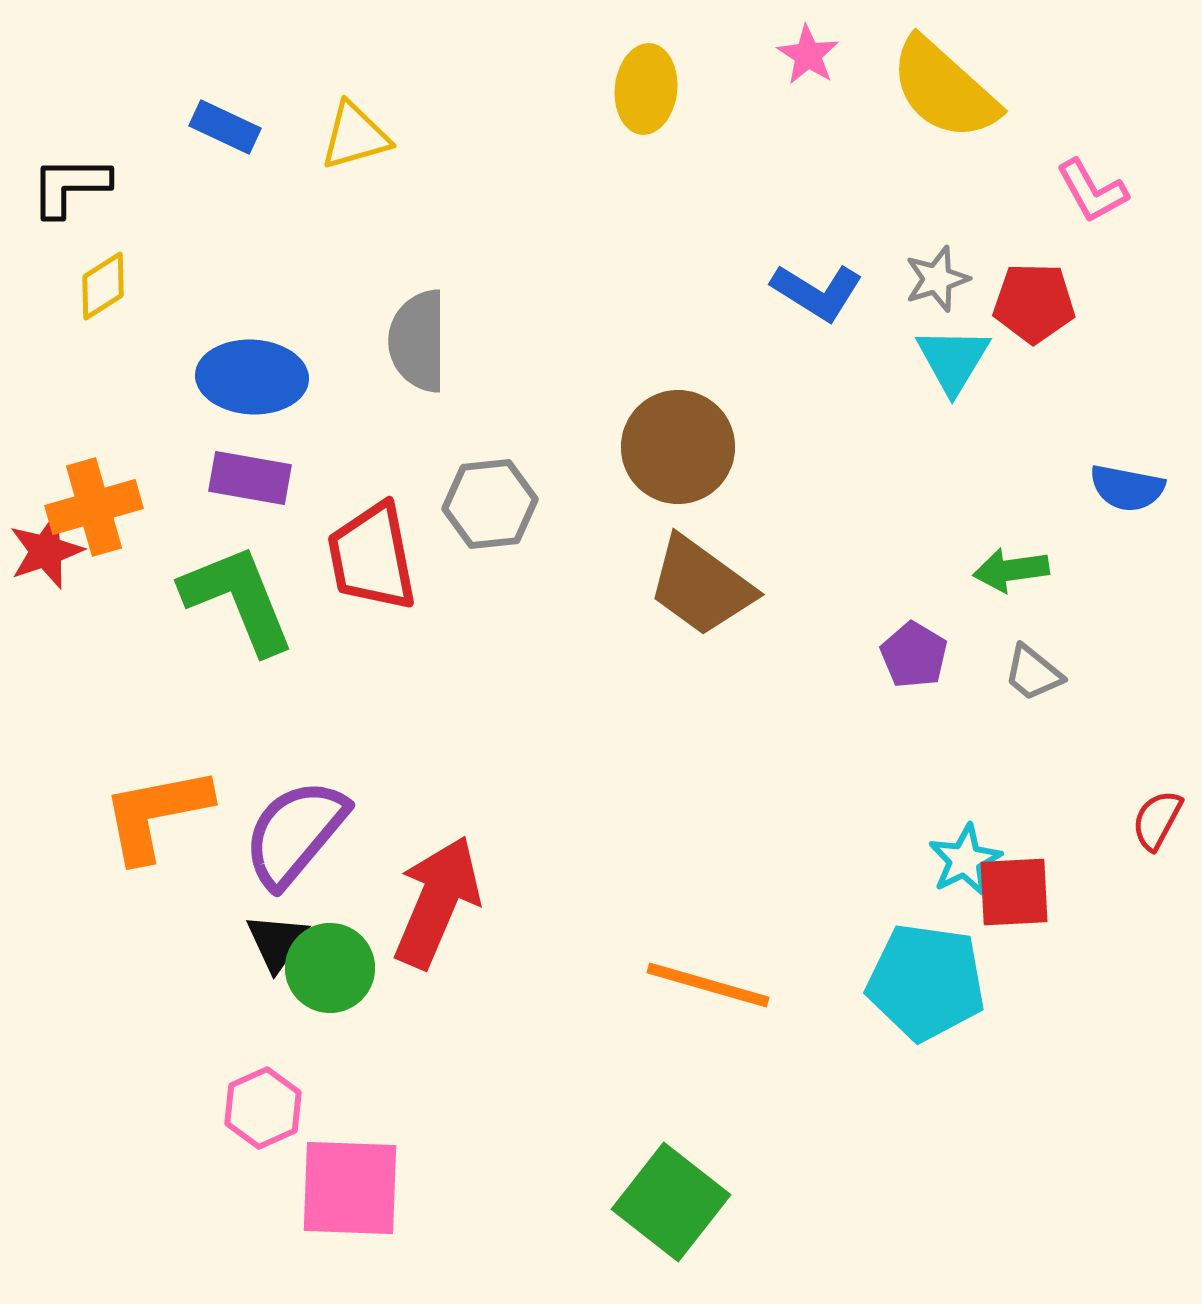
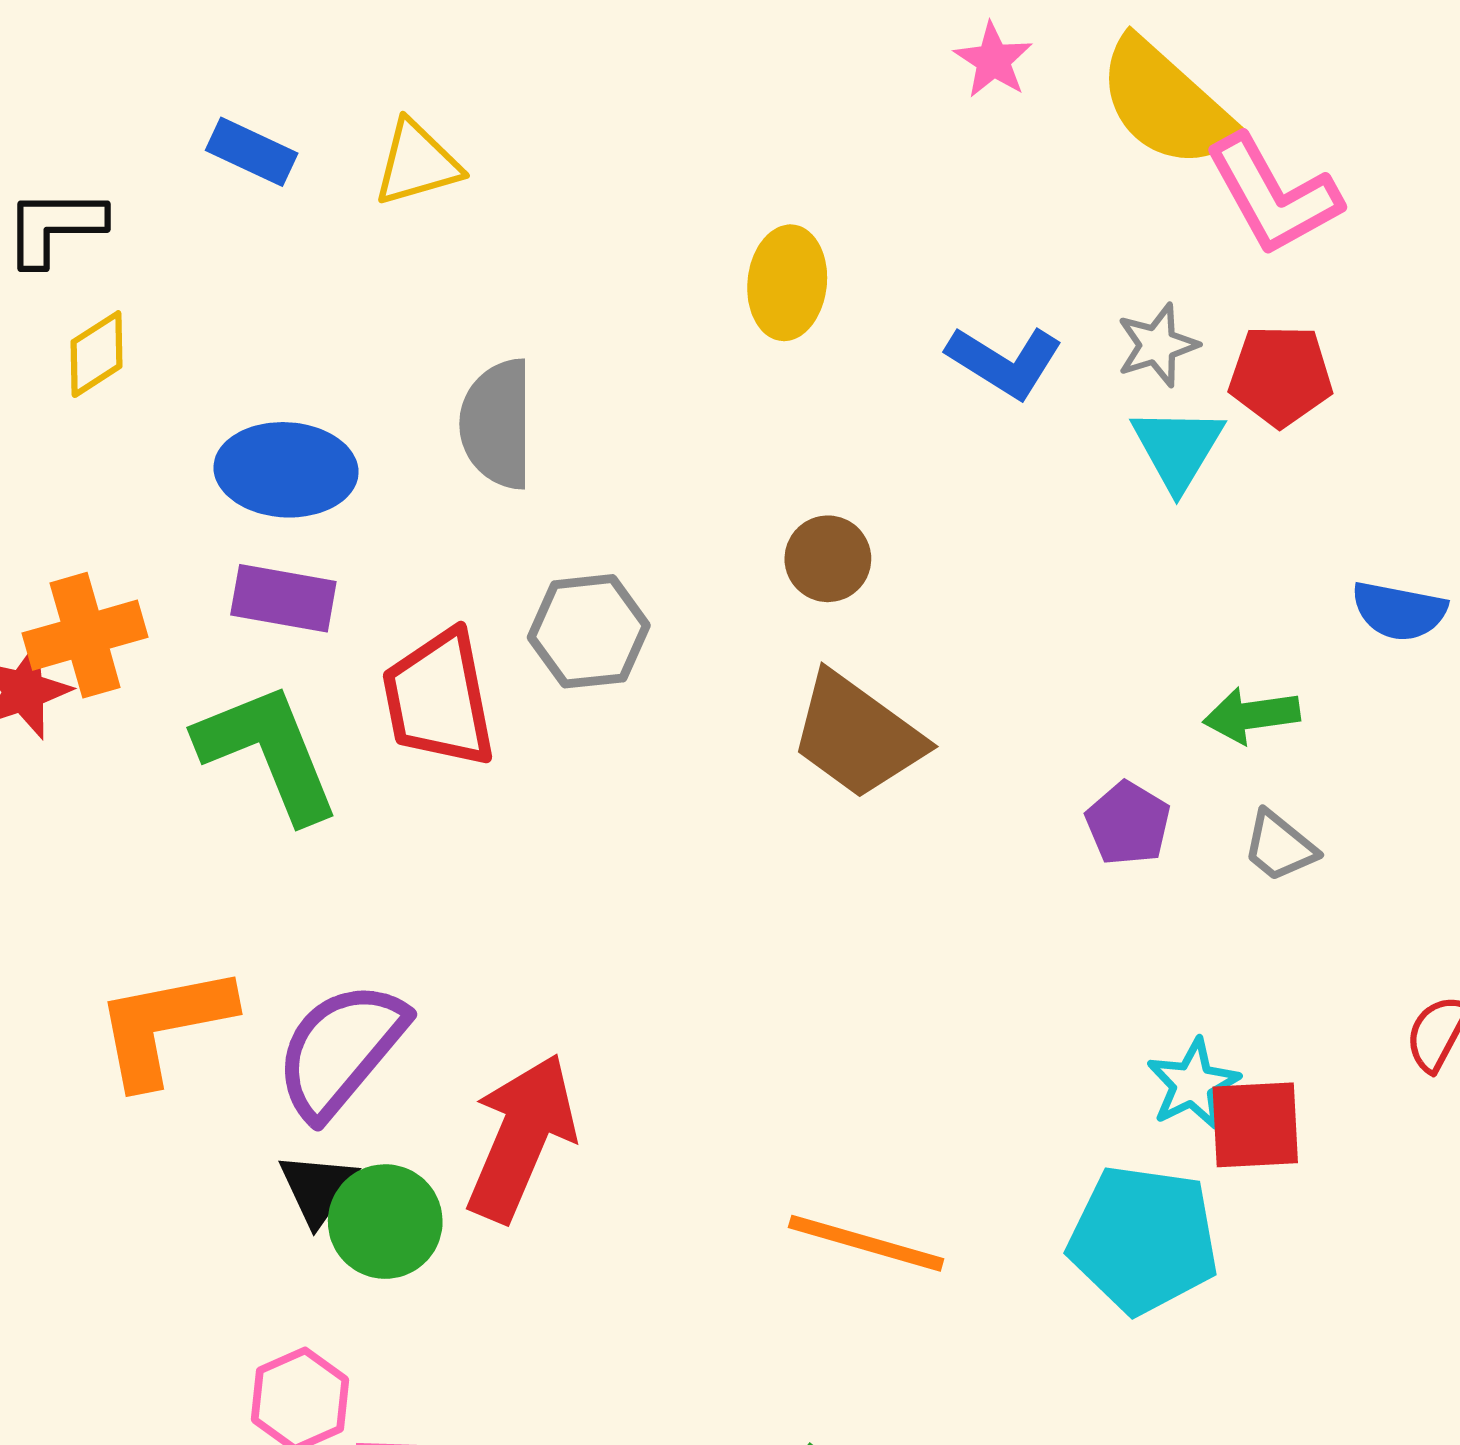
yellow ellipse: (646, 89) -> (787, 283), moved
pink L-shape: (1092, 191) -> (1273, 195), moved, size x1.5
brown circle: (678, 447) -> (828, 559), size x0.6

